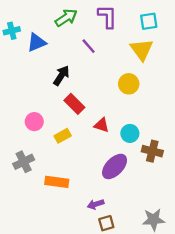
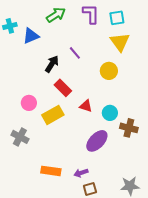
cyan square: (149, 21) -> (117, 18), moved
purple line: (89, 46) -> (75, 53), moved
yellow rectangle: (63, 136) -> (53, 115), size x1.5
gray cross: (24, 162) -> (20, 137), turned -36
orange rectangle: (57, 182) -> (51, 171), moved

